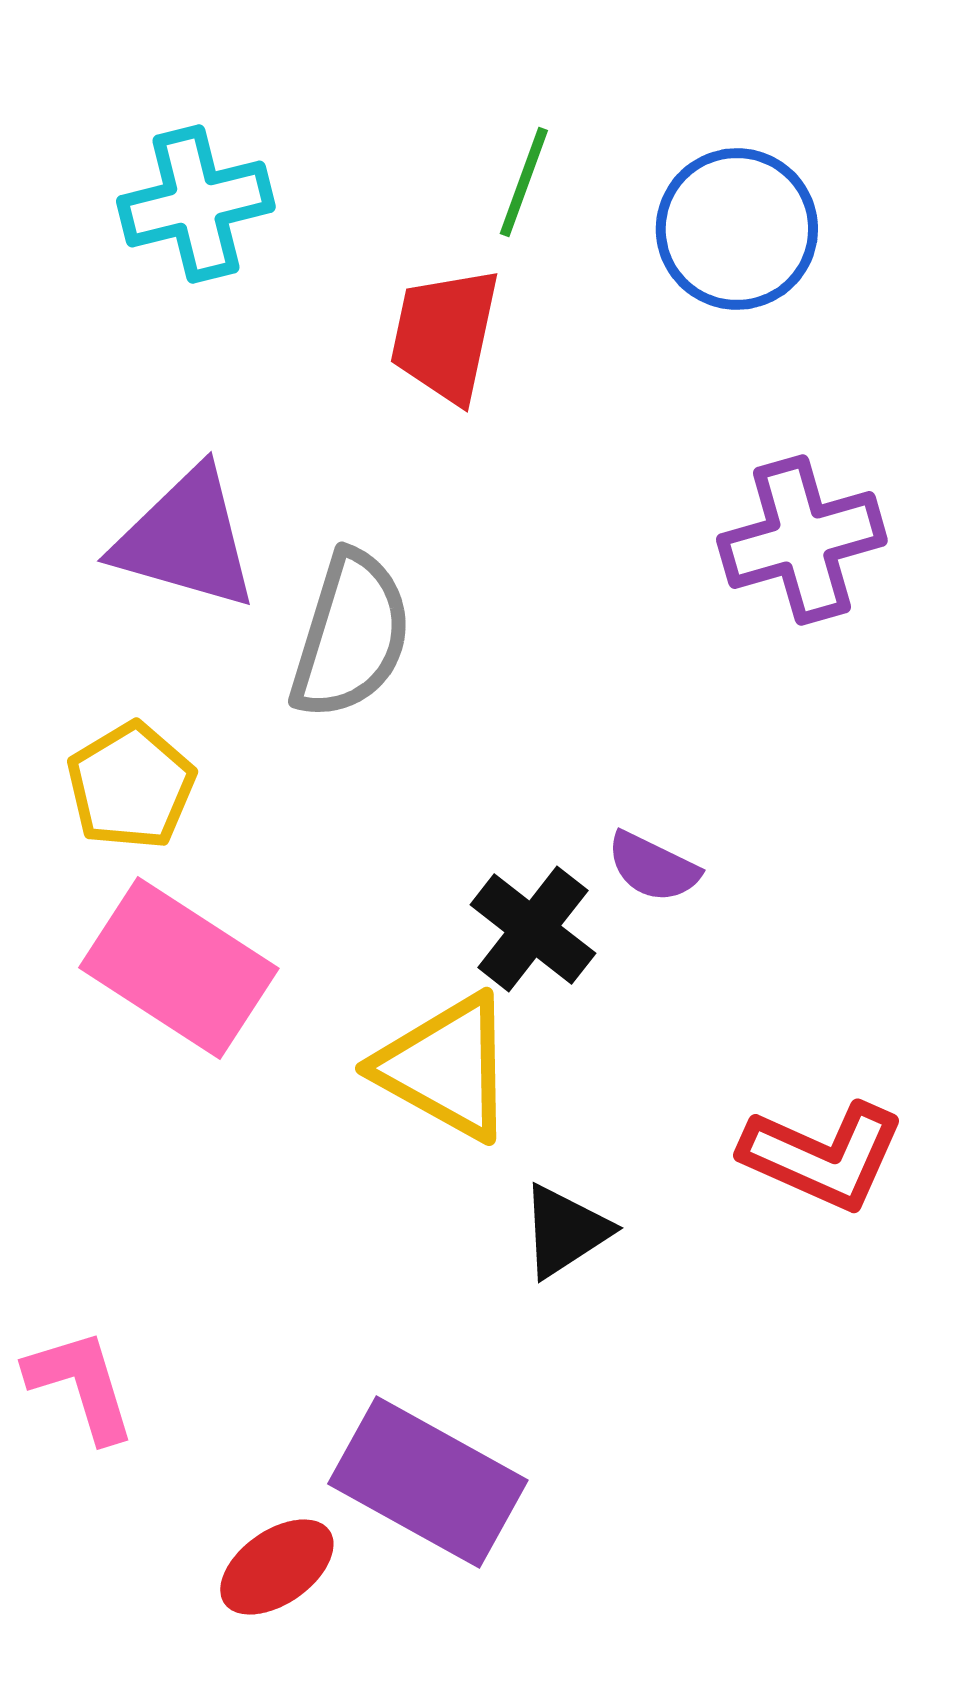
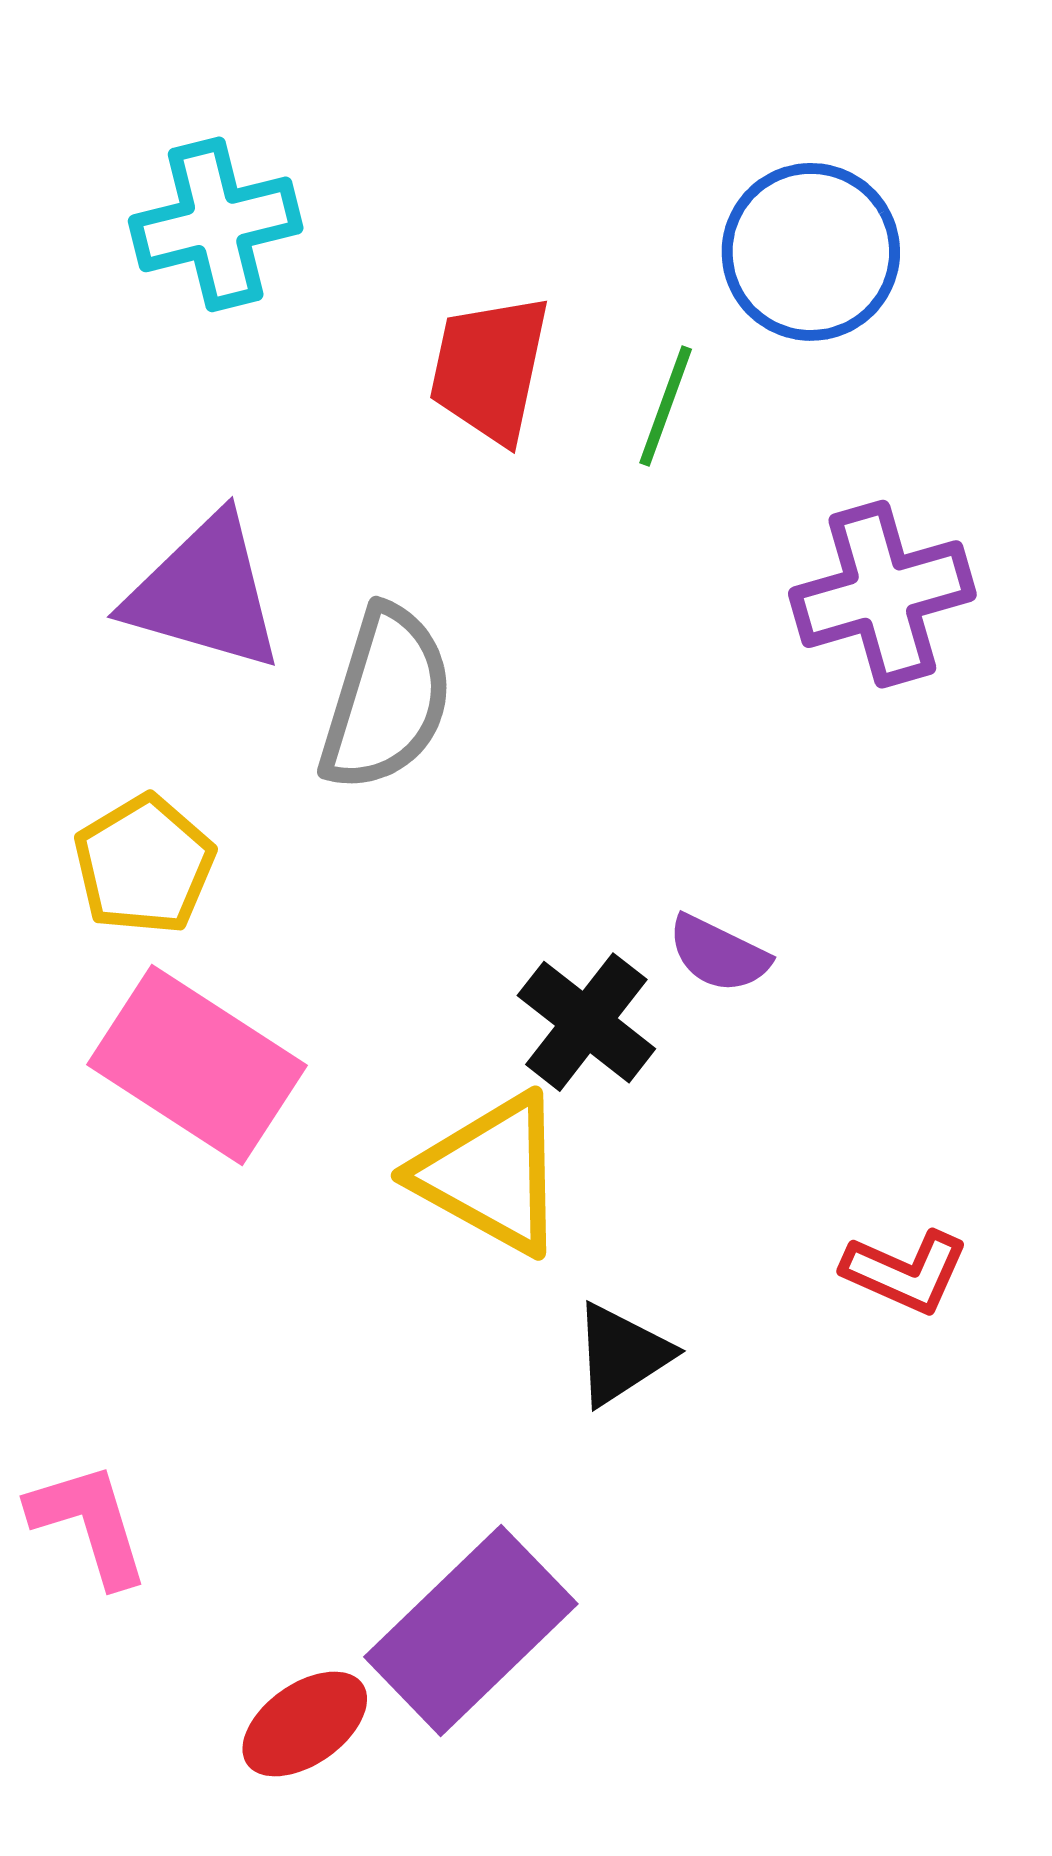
green line: (524, 182) -> (666, 406), moved
red L-shape: (823, 1156) -> (905, 1272), size x0.7
purple rectangle: (428, 1482) -> (471, 1630), turned -73

